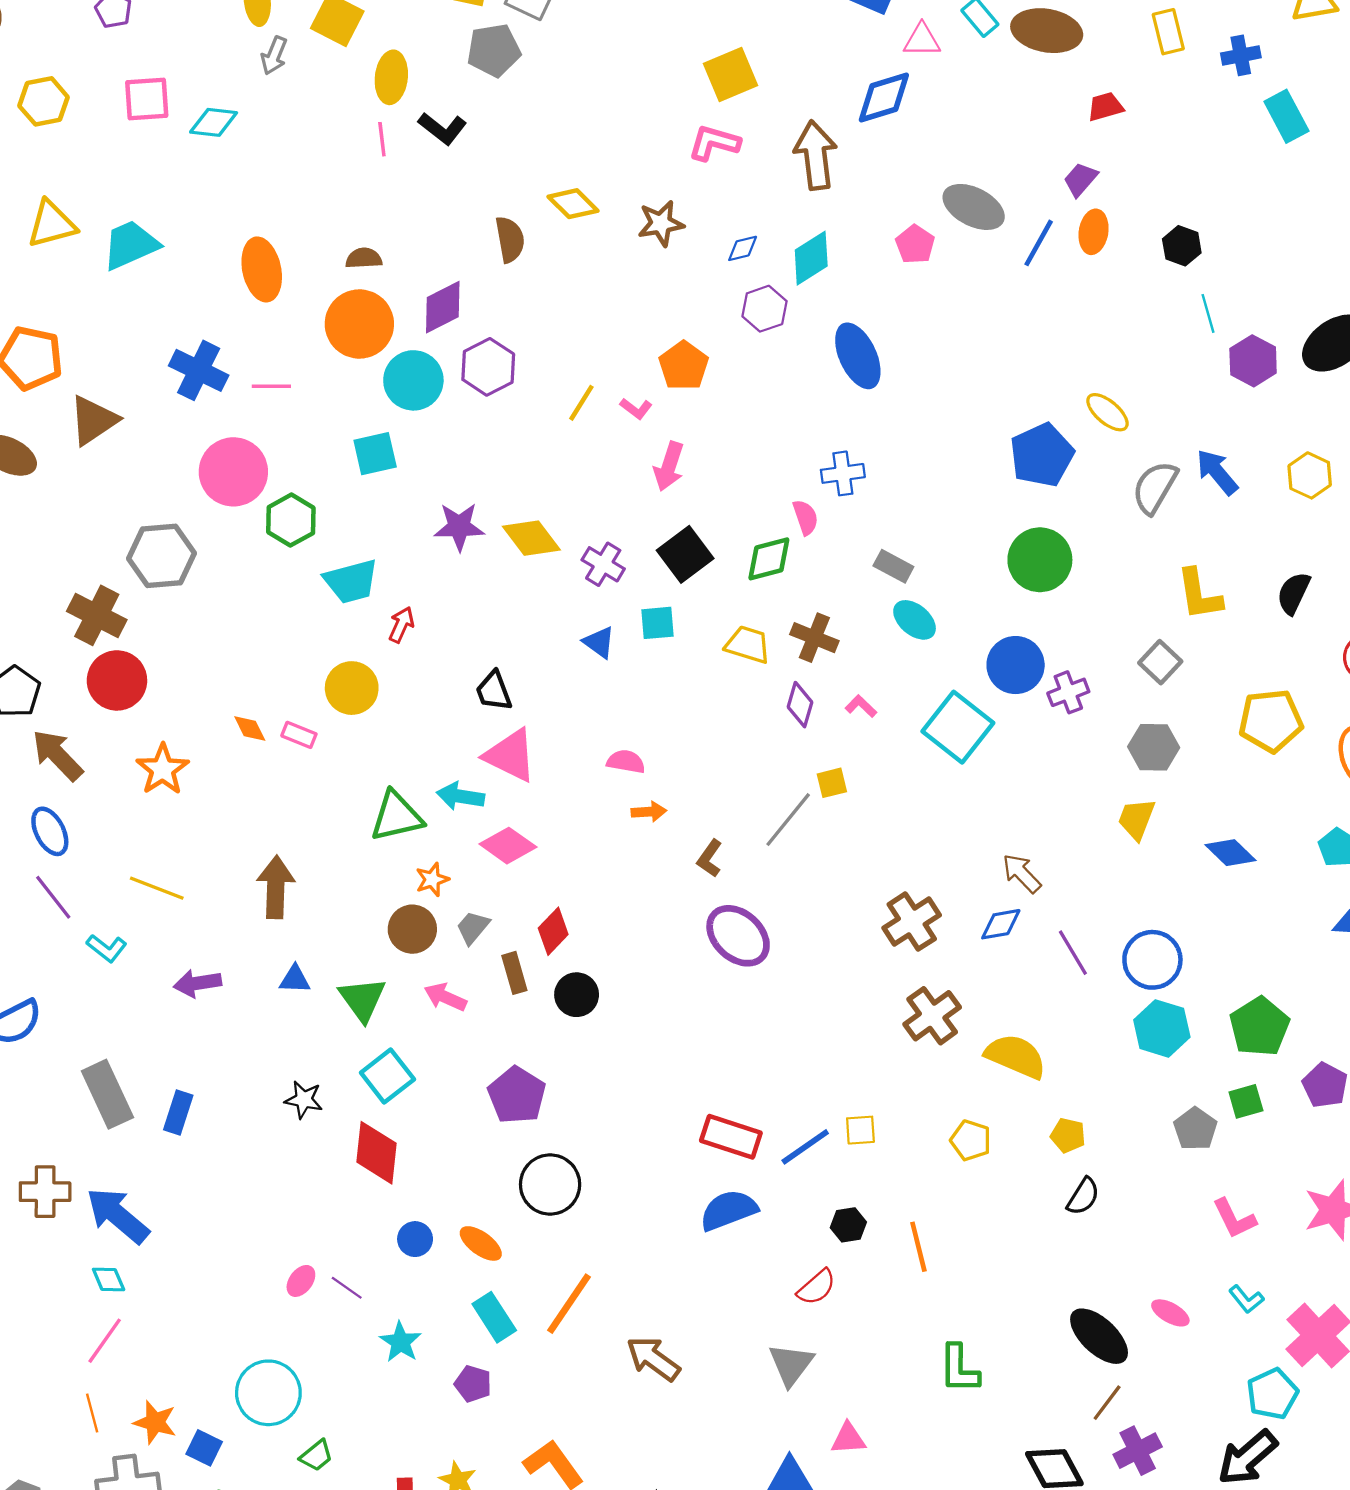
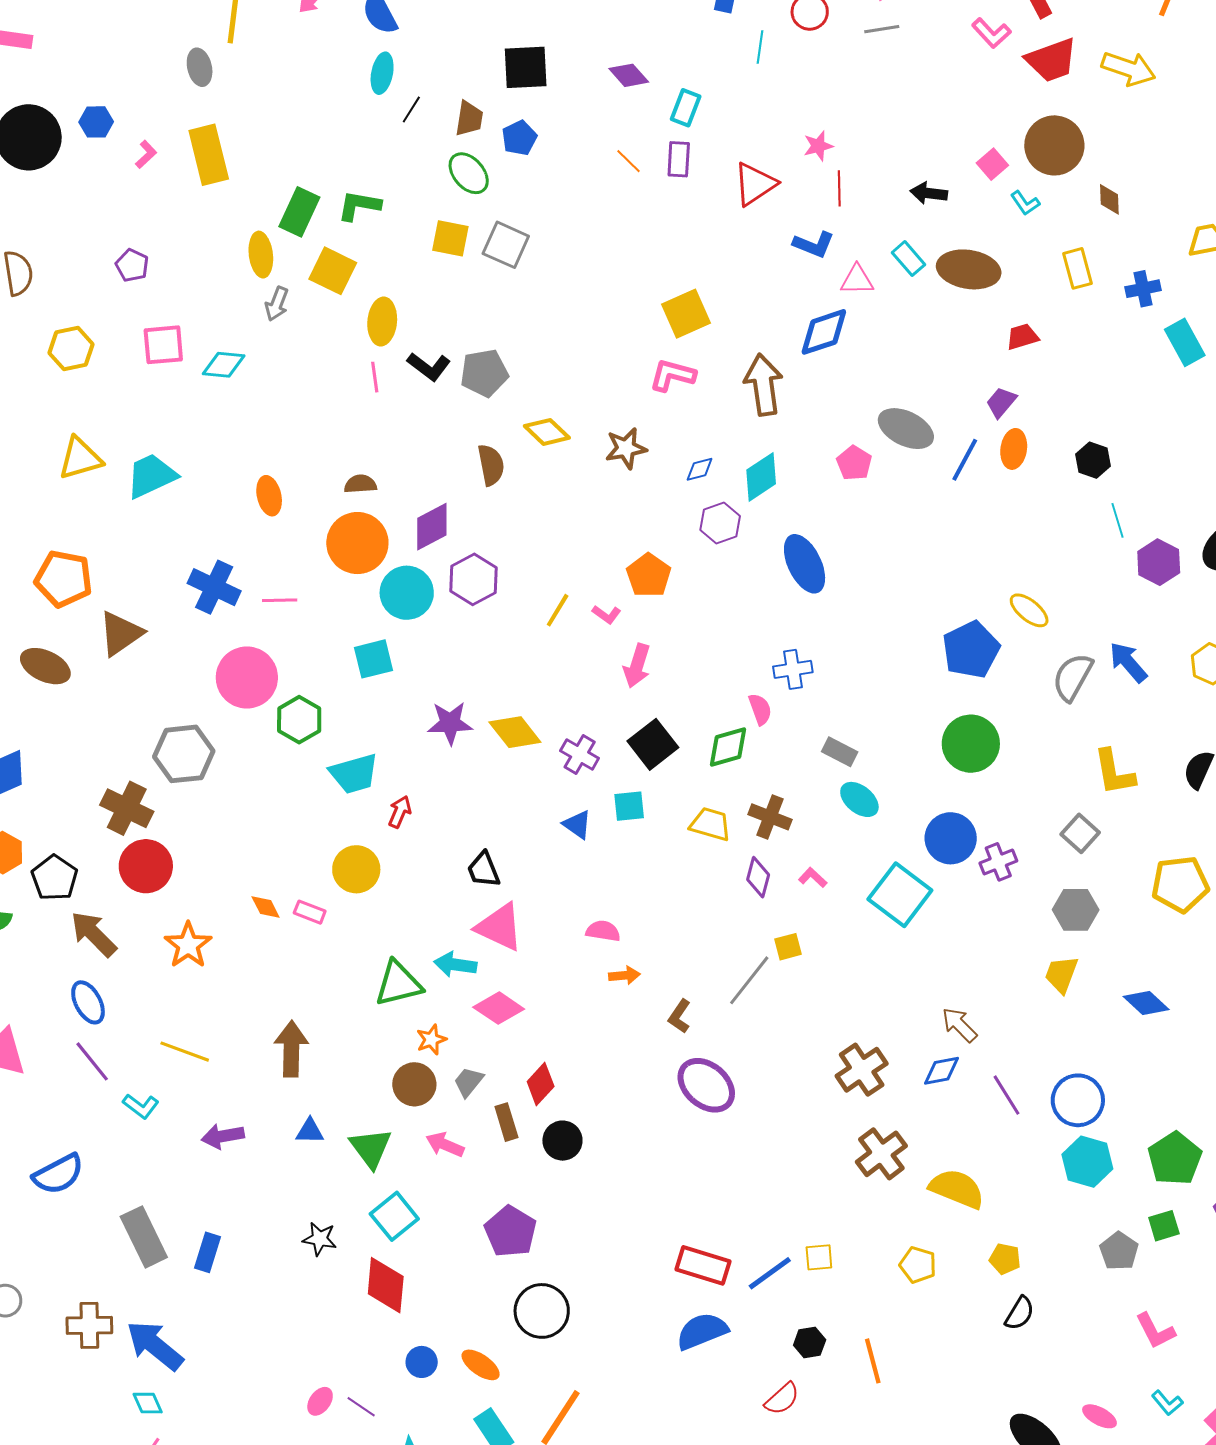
gray pentagon: (494, 50) -> (484, 373), moved
orange ellipse: (262, 269) -> (269, 496), size x0.7

